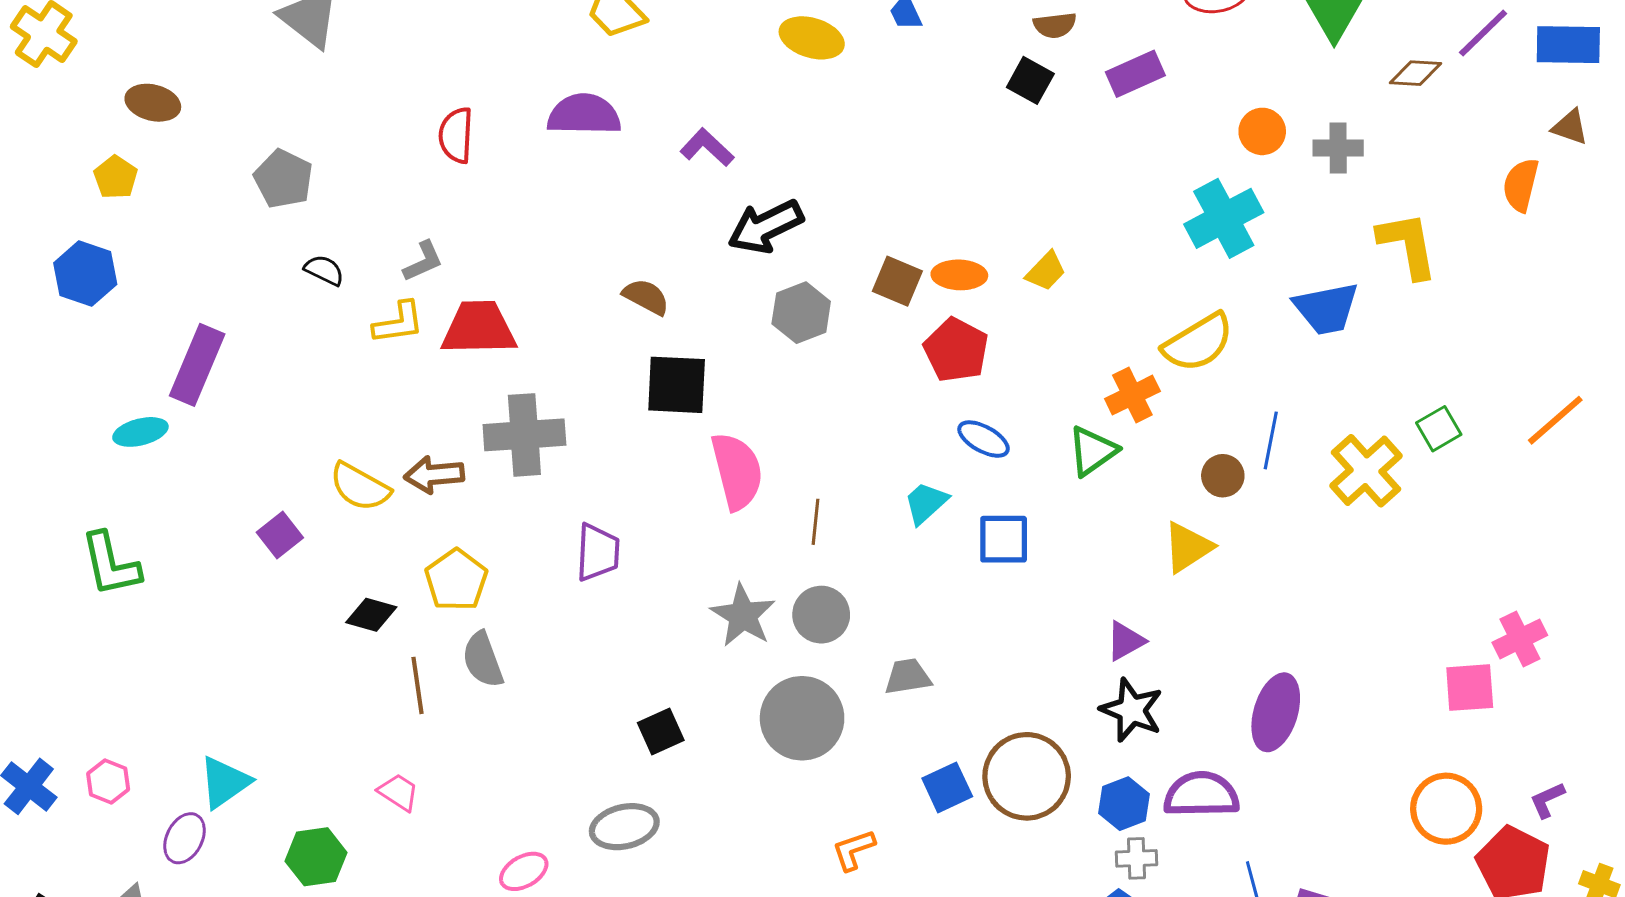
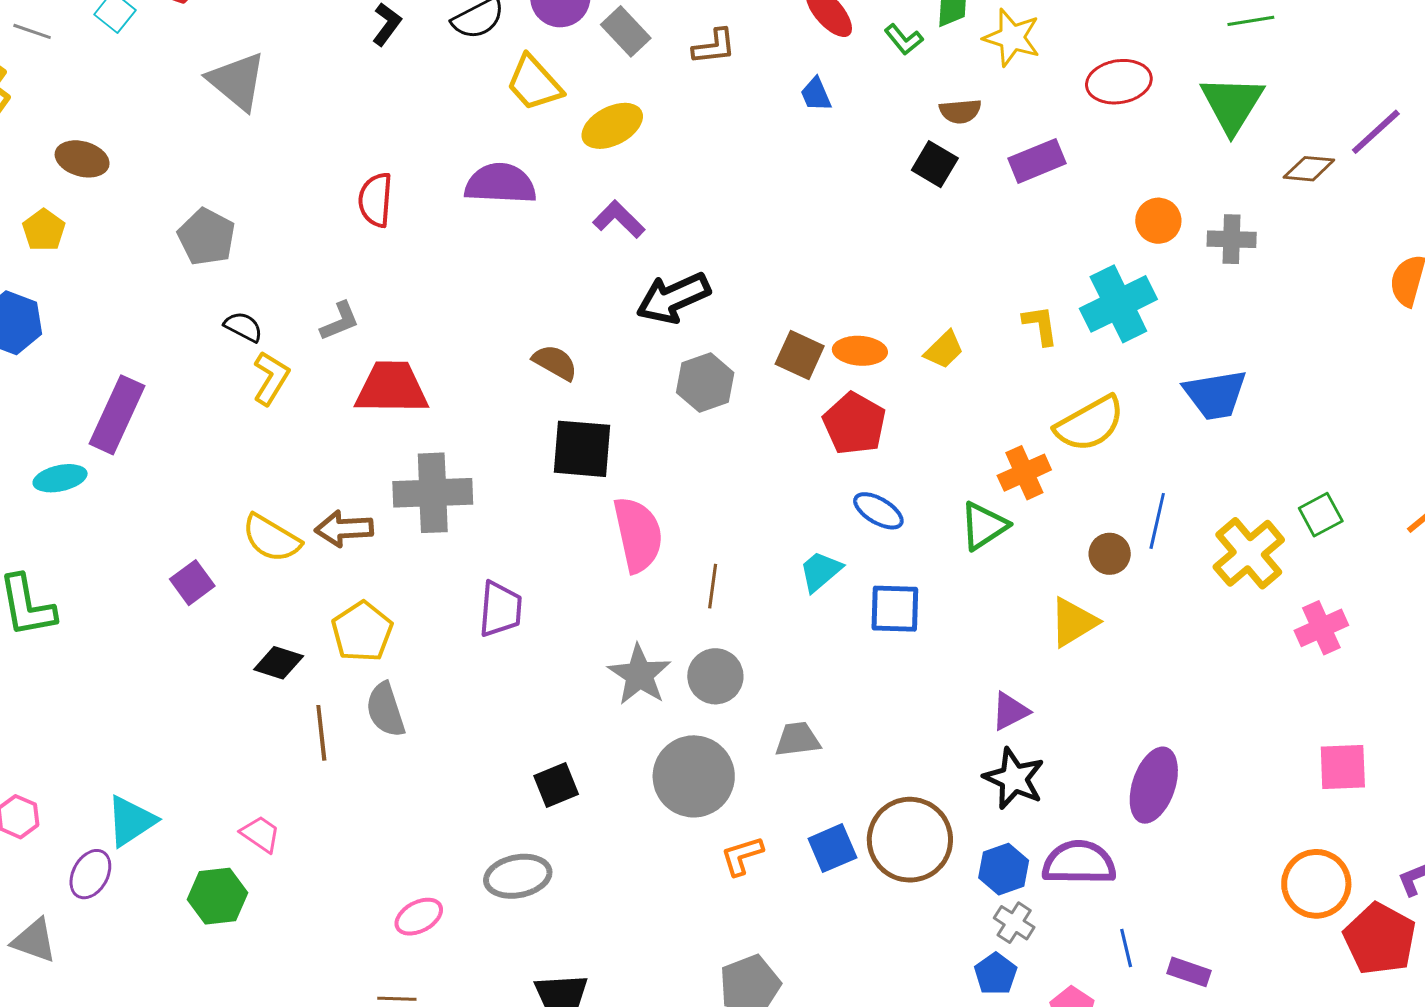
yellow ellipse: (812, 38) -> (612, 126), moved, turned -46
yellow L-shape: (1408, 245) -> (1040, 325), moved, size x0.6
yellow L-shape: (399, 323) -> (271, 378), moved, turned -52
pink cross: (1520, 639) -> (1321, 628), moved
pink trapezoid: (398, 792) -> (260, 834), moved
orange L-shape: (854, 850) -> (742, 856), moved
gray cross: (1136, 858) -> (1014, 923), turned 33

